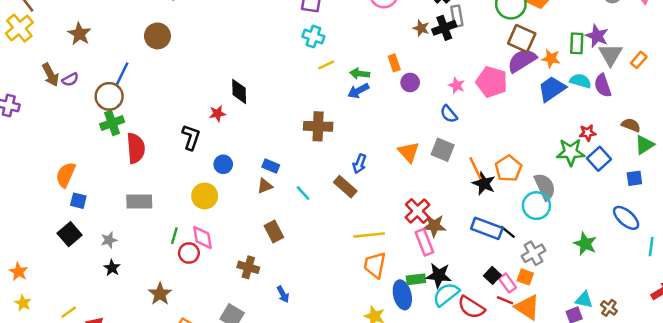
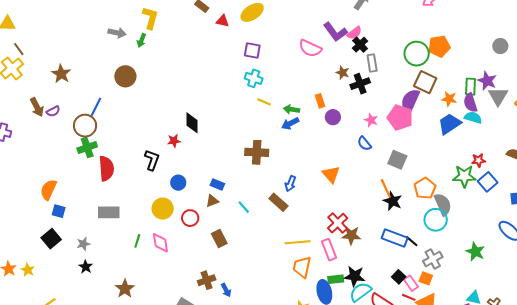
black cross: (444, 28) -> (360, 84), moved
purple semicircle: (522, 60) -> (410, 101), moved, turned -35
yellow line: (326, 65) -> (264, 102), turned 48
purple semicircle: (603, 86) -> (470, 103), moved
gray square: (443, 150) -> (397, 160), moved
orange pentagon: (508, 168) -> (425, 188), moved
pink rectangle: (424, 242) -> (329, 250), moved
red circle: (189, 253) -> (190, 218), moved
brown cross: (248, 267) -> (207, 280), moved, turned -36
yellow star: (23, 303) -> (28, 270), moved

